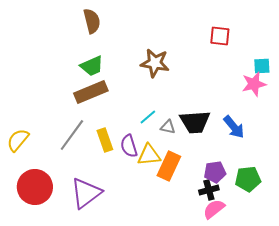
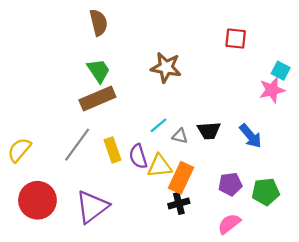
green trapezoid: (92, 66) -> (99, 71), turned -100
cyan square: (262, 66) -> (281, 71), turned 30
black trapezoid: (195, 122) -> (209, 131), size x0.7
black cross: (209, 190) -> (179, 203), moved

